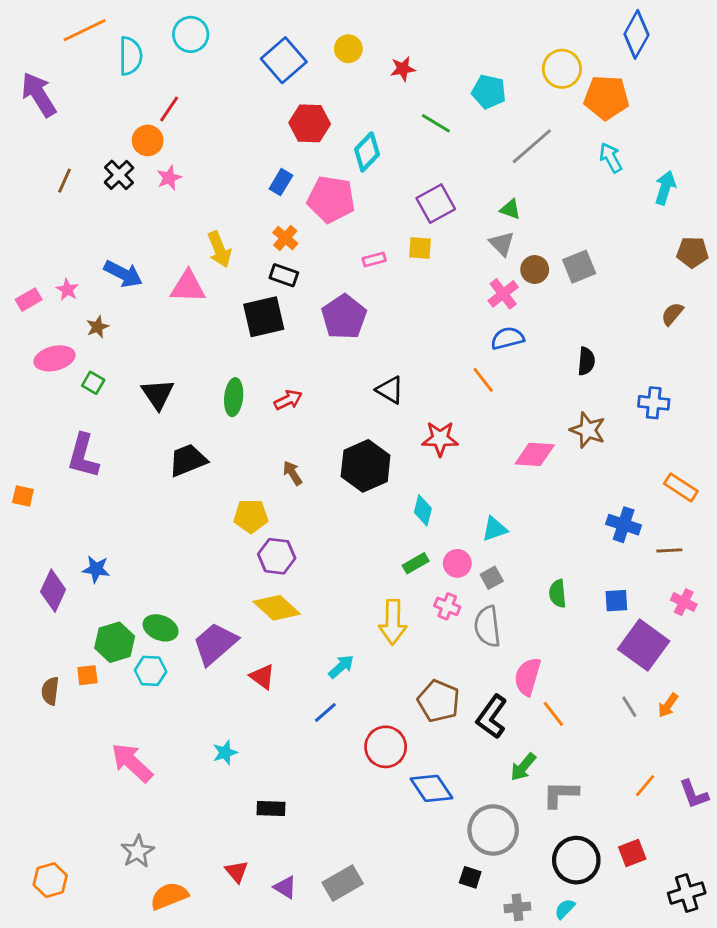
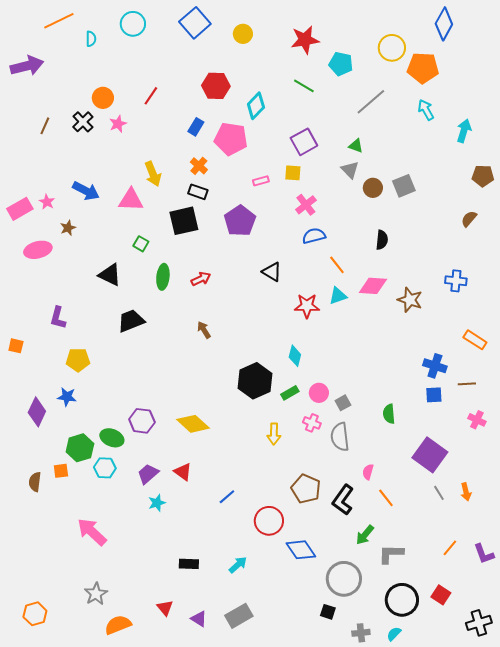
cyan semicircle: (130, 56) -> (91, 39), size x0.6
blue square: (284, 60) -> (195, 23), moved
red star: (403, 69) -> (305, 40), moved, size x1.6
purple arrow: (39, 95) -> (27, 66), turned 108
red line: (169, 109) -> (151, 96), moved
pink cross: (503, 294) -> (306, 205), moved
pink rectangle: (29, 300) -> (20, 209), size x1.4
blue semicircle: (507, 338) -> (314, 236), moved
black semicircle: (586, 361) -> (382, 240), moved
green square: (93, 383) -> (141, 244), moved
black triangle: (158, 394) -> (110, 275), turned -30
pink diamond: (535, 454) -> (373, 286), moved
purple L-shape: (83, 456) -> (58, 318), size x0.7
black hexagon: (366, 466) -> (255, 381), moved
yellow pentagon: (251, 516) -> (78, 360), moved
cyan triangle: (495, 529) -> (338, 296), moved
purple hexagon: (277, 556) -> (142, 421), moved
blue square: (616, 601) -> (434, 395), moved
yellow arrow: (393, 622) -> (274, 434), size x0.7
purple trapezoid: (215, 644) -> (148, 474), moved, size x0.7
purple square: (644, 645) -> (430, 455), moved
cyan arrow: (341, 667) -> (238, 565), moved
pink semicircle: (528, 677) -> (368, 472), size x0.6
orange arrow: (668, 705) -> (466, 492), turned -48
cyan star: (225, 753) -> (157, 503), moved
red square: (632, 853) -> (441, 595), turned -36

